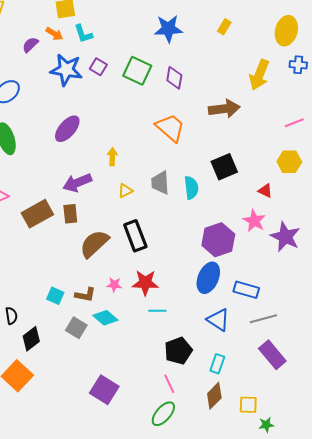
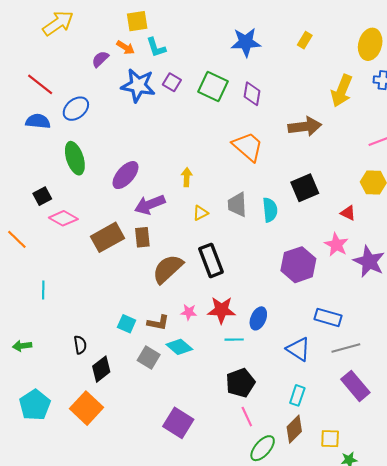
purple ellipse: (67, 129) -> (125, 175), moved
blue ellipse: (208, 278) -> (258, 318), moved, size x0.7
black pentagon: (178, 351) -> (240, 383), moved
green ellipse: (163, 414) -> (263, 448), moved

